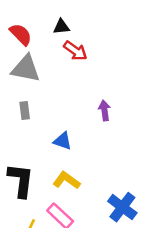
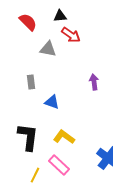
gray triangle: (26, 69) -> (48, 49), moved, size x0.7
blue triangle: (63, 141) -> (52, 102), moved

